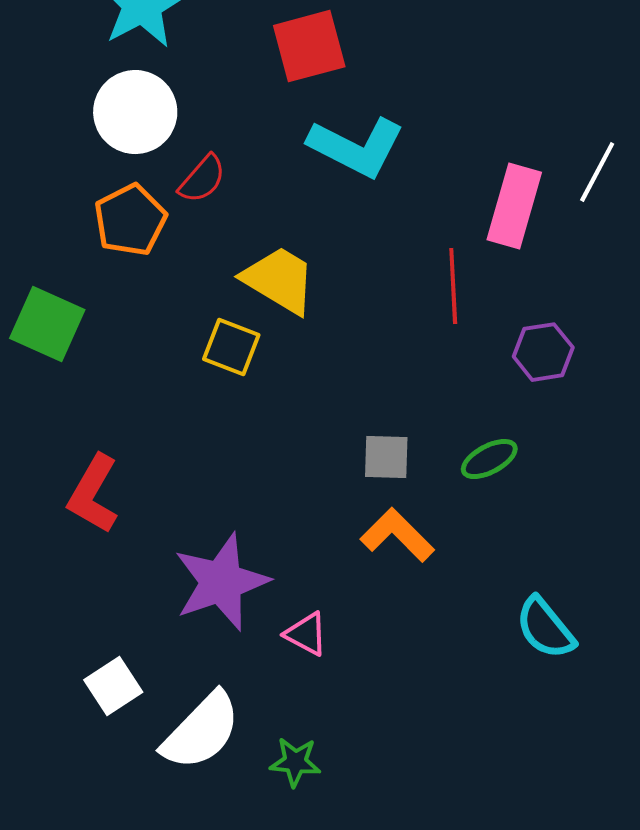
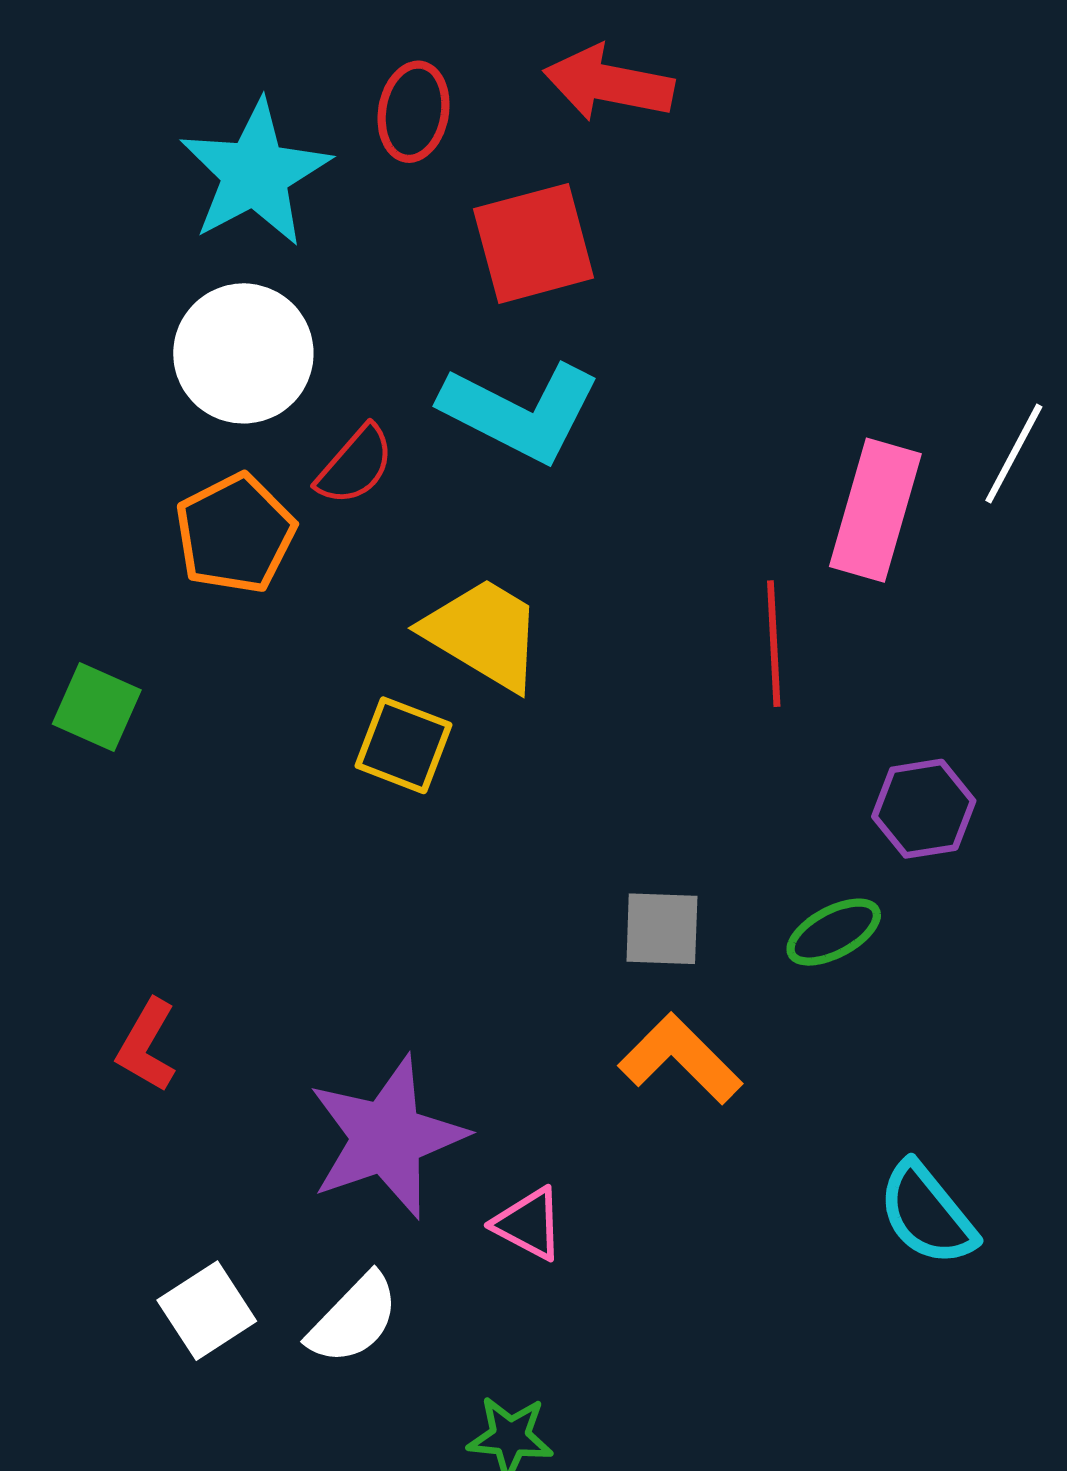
cyan L-shape: (356, 147) -> (520, 412), moved
green square: (47, 324) -> (97, 707), size x0.7
purple hexagon: (543, 352) -> (924, 809), moved
red L-shape: (93, 494) -> (147, 1045), moved, size x0.7
white semicircle: (201, 731) -> (353, 1319), moved, size x0.7

